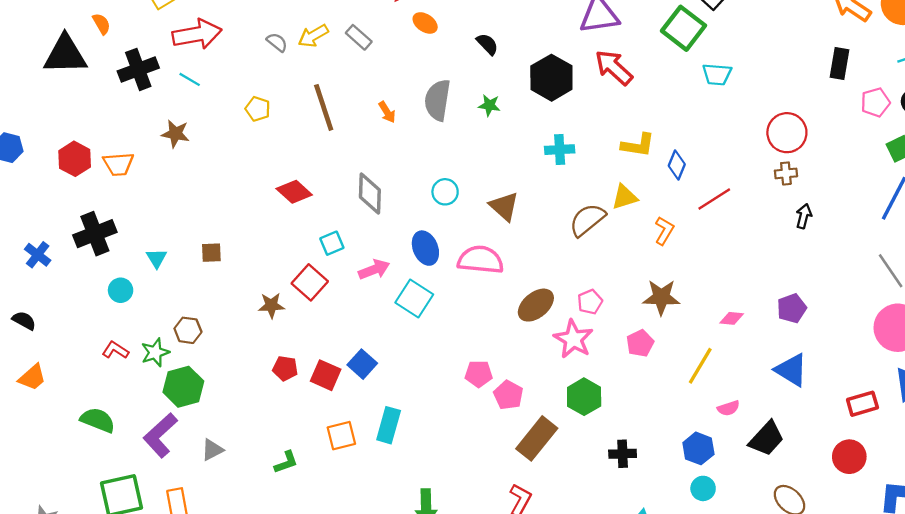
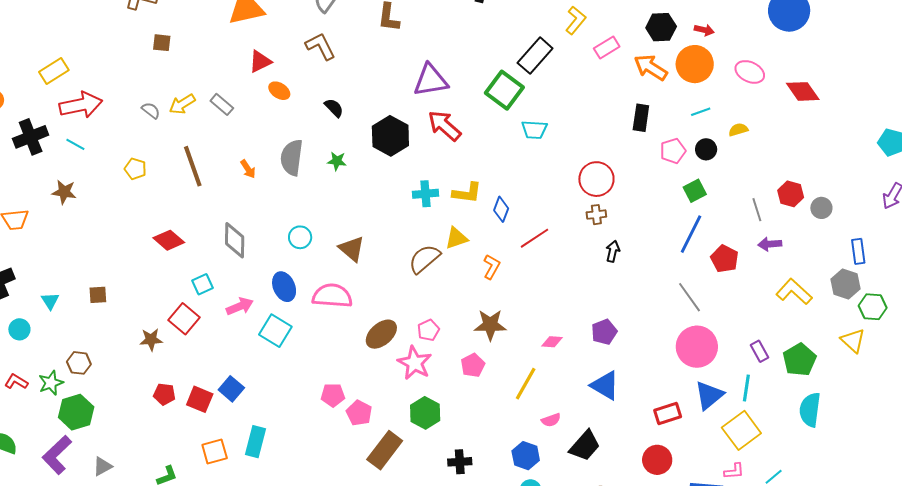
cyan cross: (560, 150) -> (426, 194), moved

